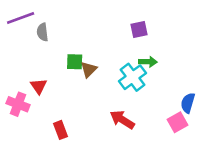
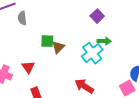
purple square: (139, 30) -> (97, 16), turned -32
red triangle: (39, 86) -> (28, 67), moved

